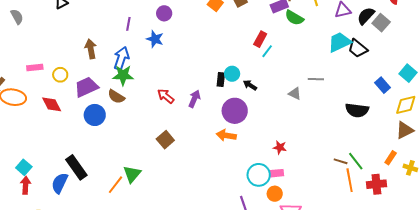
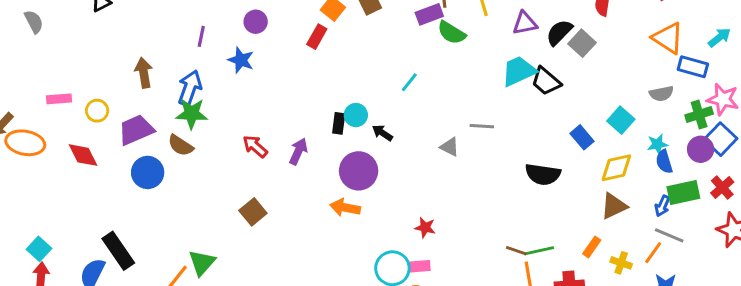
red rectangle: (260, 39) -> (317, 37), moved
green line: (356, 161) -> (539, 251), turned -66

